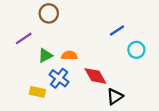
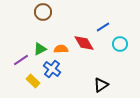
purple line: (24, 38) -> (21, 60), moved
red diamond: (95, 76) -> (84, 43), moved
yellow rectangle: (37, 92) -> (33, 81), turned 32

